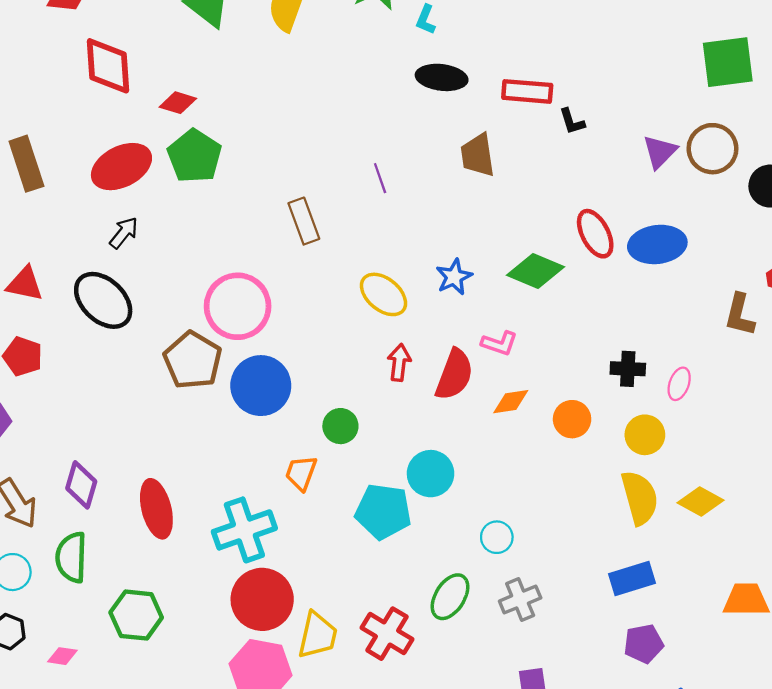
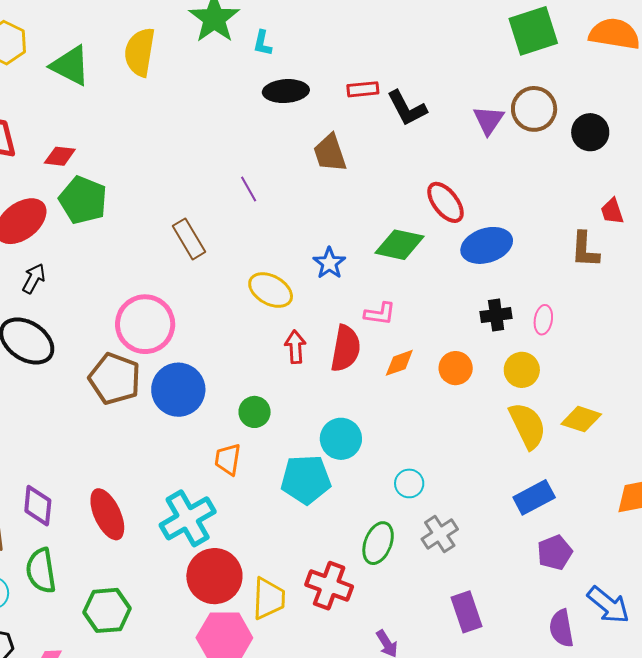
red rectangle: (527, 91) -> (363, 89), size x0.7
black L-shape: (572, 121) -> (407, 108), size x1.6
blue ellipse: (657, 244) -> (487, 245), moved

